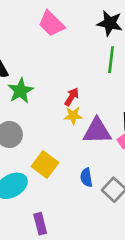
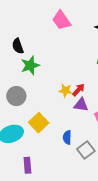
red arrow: (72, 97) -> (79, 90), moved
purple triangle: (97, 131) -> (81, 105), size x0.7

